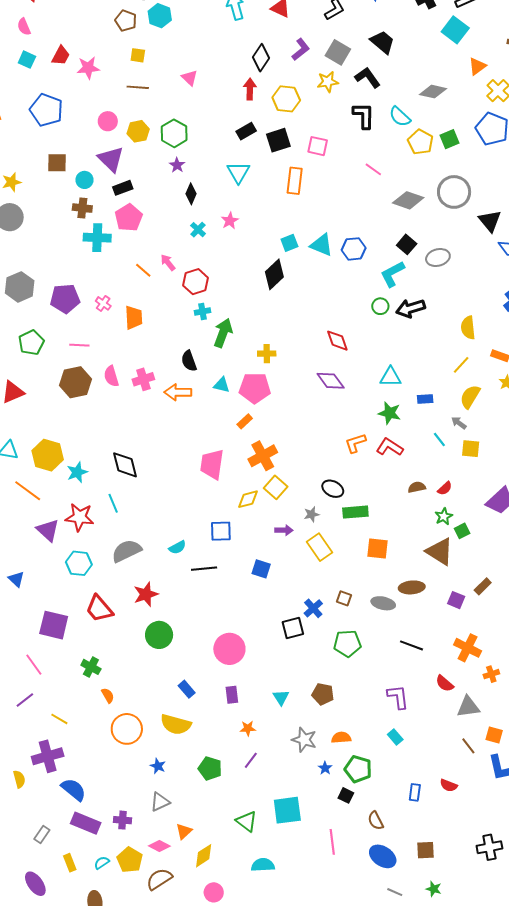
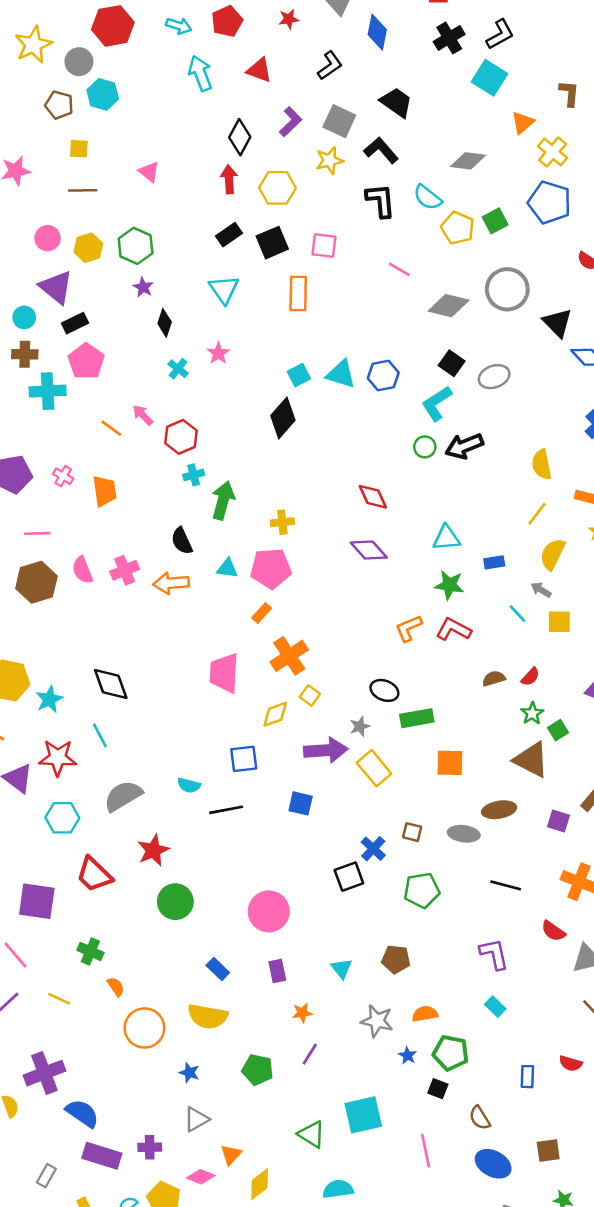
yellow square: (276, 487) -> (310, 696), size x0.7
purple arrow: (284, 530) -> (326, 750), size x1.8
cyan semicircle: (177, 547) -> (189, 785), turned 48
yellow line: (59, 719) -> (59, 999), moved

